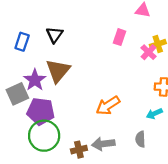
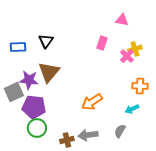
blue rectangle: (22, 42) -> (18, 47), turned 70
purple star: (35, 80) -> (29, 80), turned -30
green circle: (44, 136) -> (37, 128), size x0.7
gray semicircle: (140, 139) -> (120, 131), turned 32

